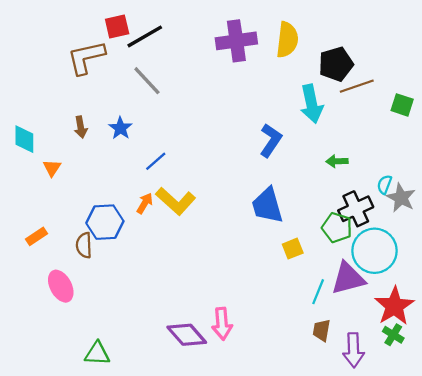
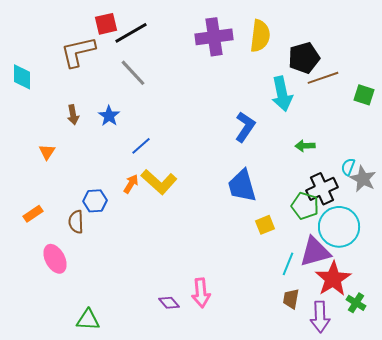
cyan diamond: (24, 139) -> (22, 77), moved
blue hexagon: (105, 222) -> (95, 201), size x0.7
red star: (394, 306) -> (333, 279), moved
purple diamond: (187, 335) -> (169, 303), size x0.6

